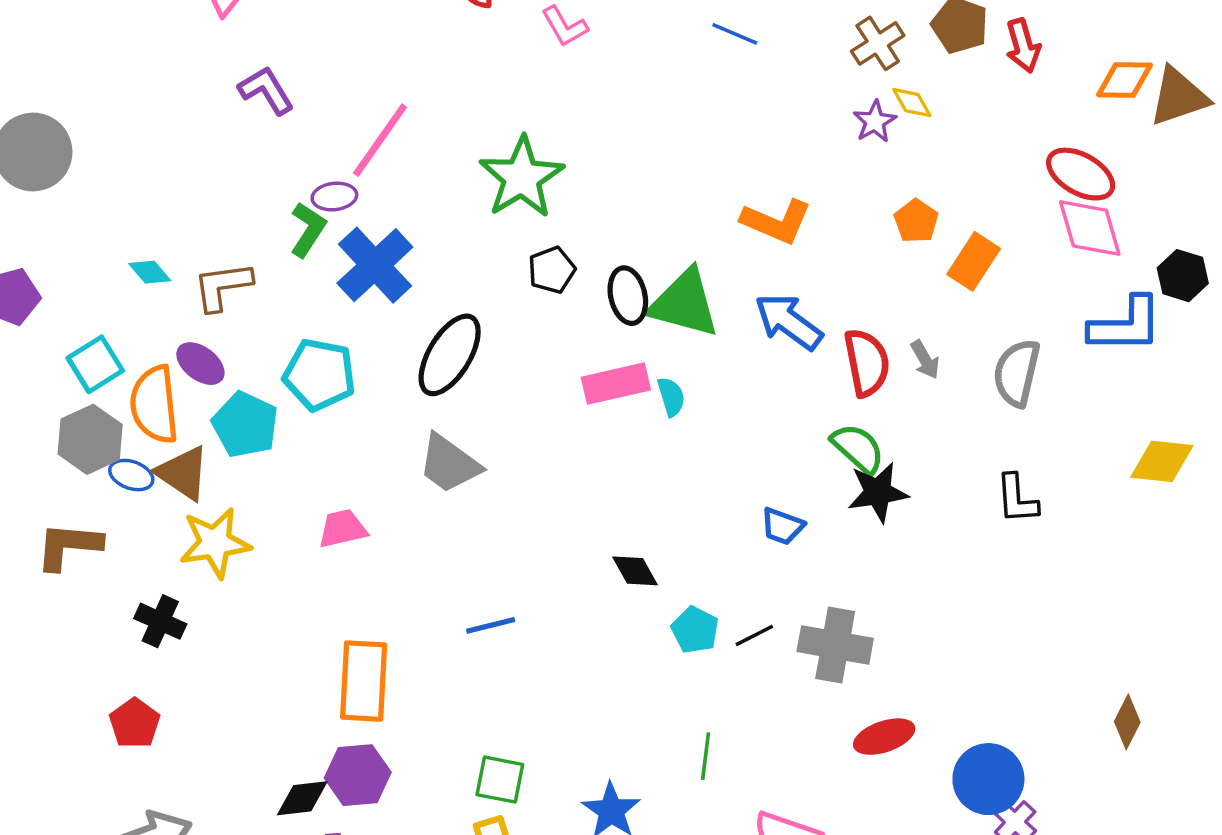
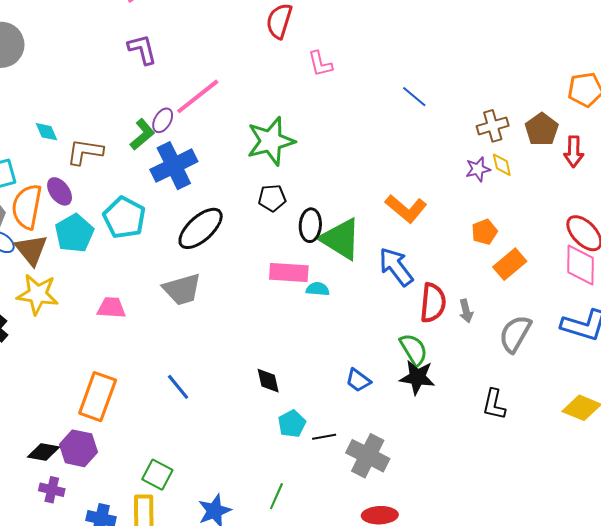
purple ellipse: (334, 196) -> (163, 120), turned -70
cyan semicircle: (671, 397) -> (318, 289), turned -85
gray trapezoid: (449, 464) -> (182, 289), turned -69
blue line: (491, 625) -> (178, 387), turned 48

